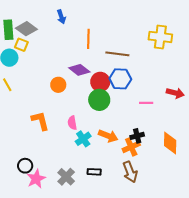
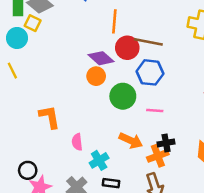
red circle: (100, 82) -> (127, 48), moved
orange circle: (58, 85) -> (96, 76), moved
pink line: (146, 103) -> (155, 111), moved
pink semicircle: (72, 123) -> (77, 142), moved
cyan cross: (83, 139) -> (99, 160), moved

